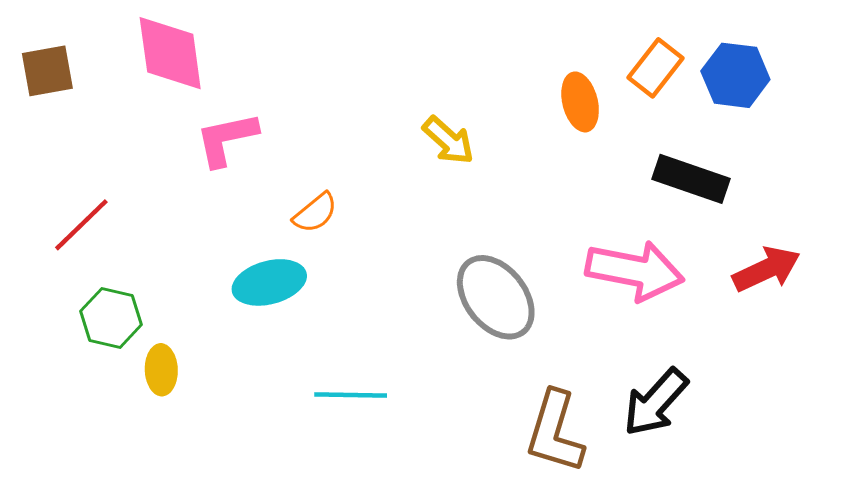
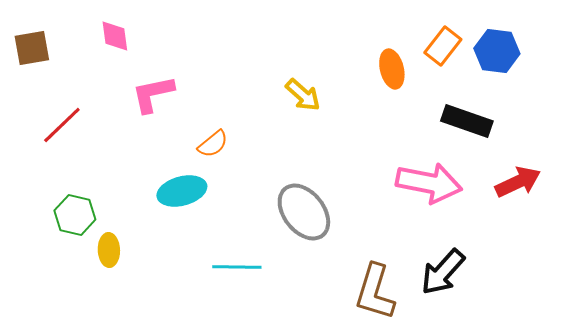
pink diamond: (170, 53) -> (115, 36), size x0.6
red line: (81, 225) -> (62, 125), moved
gray ellipse: (496, 297) -> (304, 212), moved

